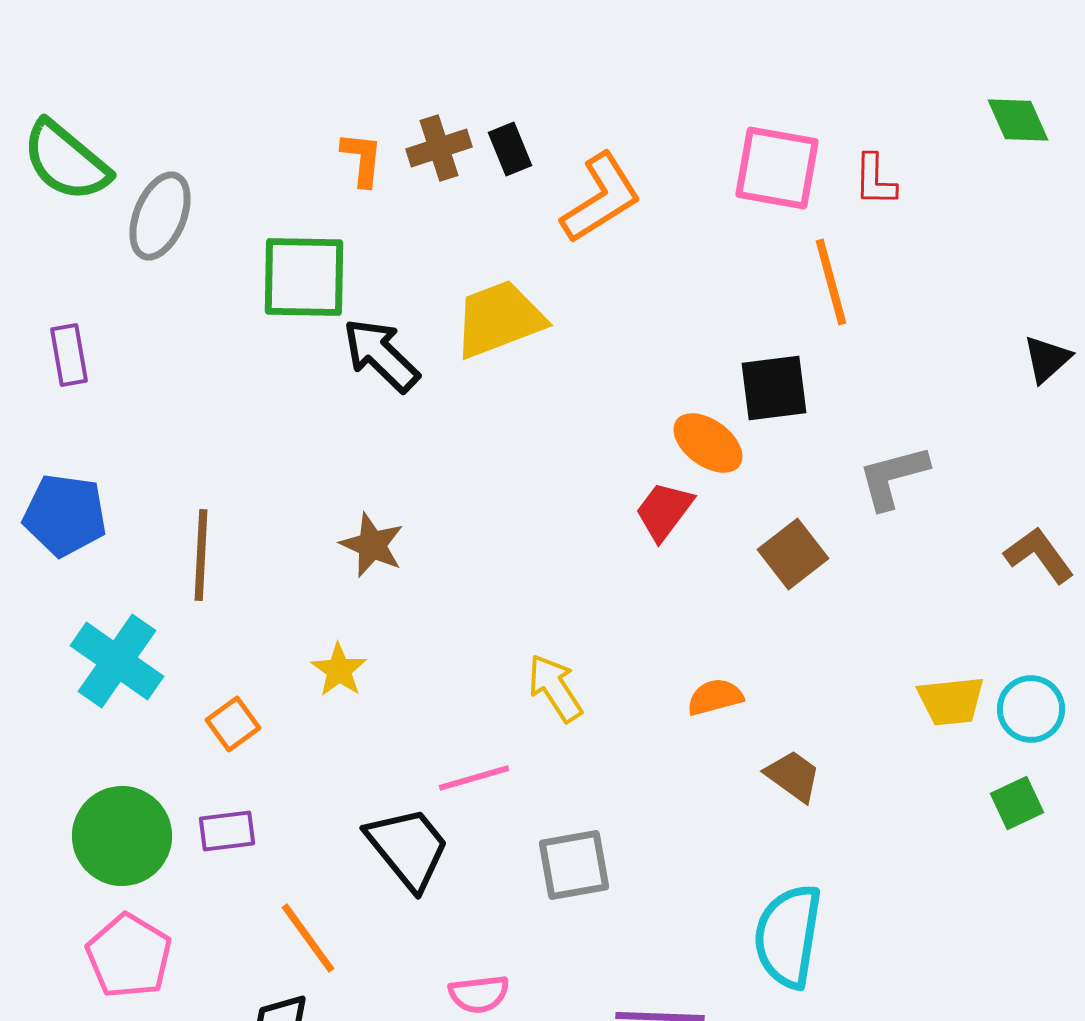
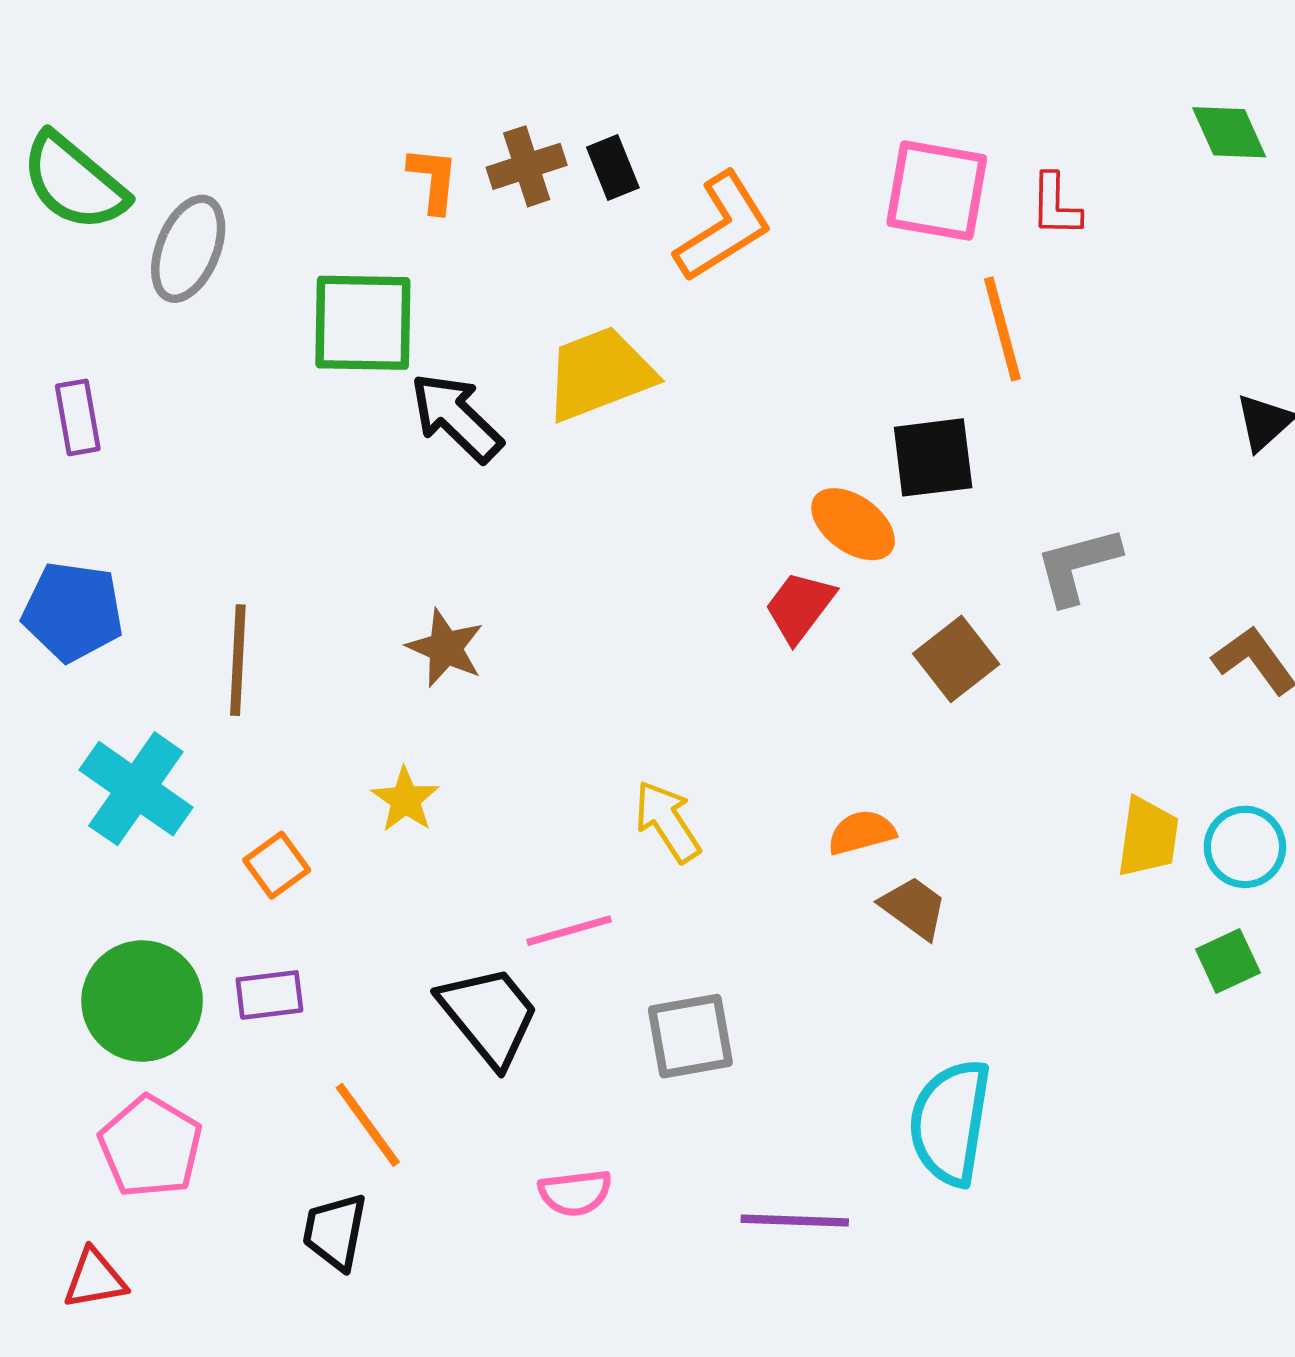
yellow trapezoid: (951, 701) -> (1148, 837), turned -76
brown trapezoid: (793, 776) -> (914, 908), moved

